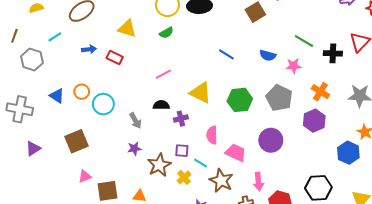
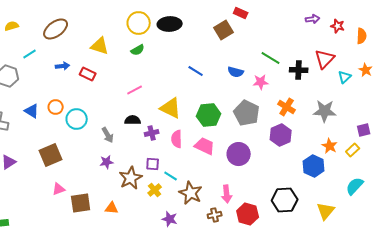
pink semicircle: (212, 135) -> (177, 139), moved
pink trapezoid: (236, 153) -> (205, 146), moved

